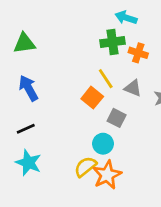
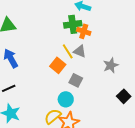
orange cross: (138, 53) -> (84, 31), moved
gray triangle: (133, 88) -> (80, 51), moved

